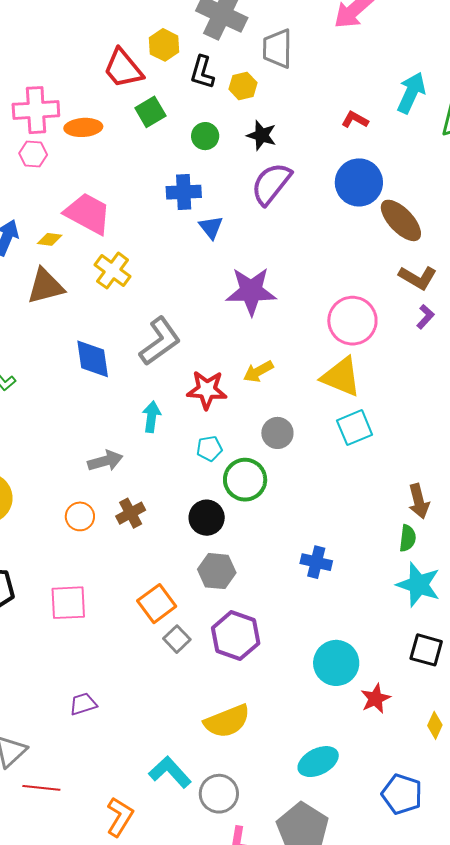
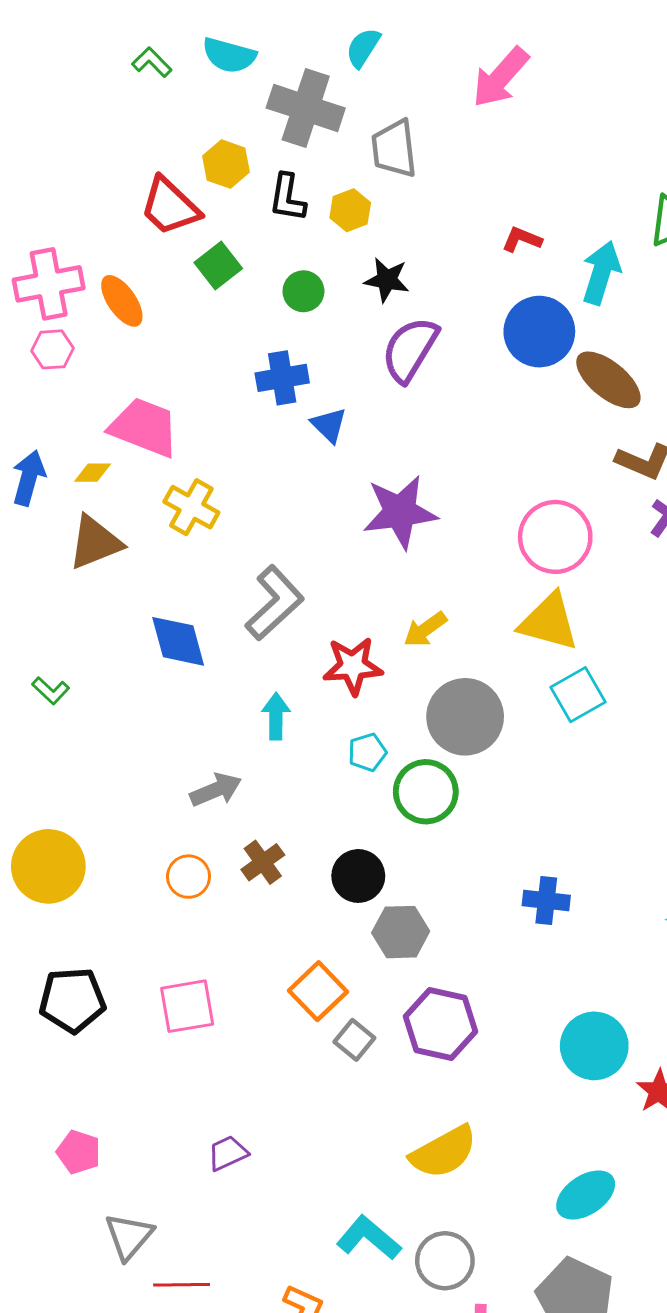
cyan arrow: (411, 93) -> (601, 273), moved
orange ellipse: (83, 127) -> (122, 301), turned 66
gray circle: (277, 433) -> (465, 717), size x1.6
black circle: (207, 518) -> (358, 876), moved

